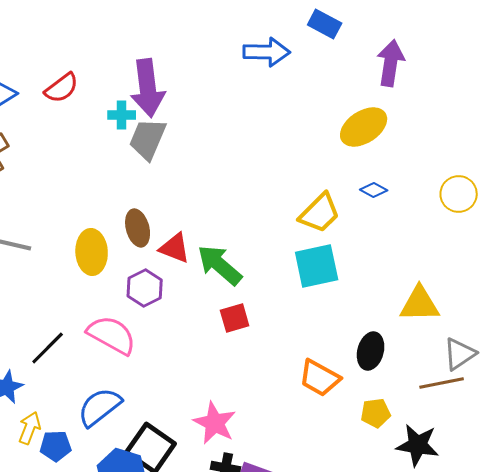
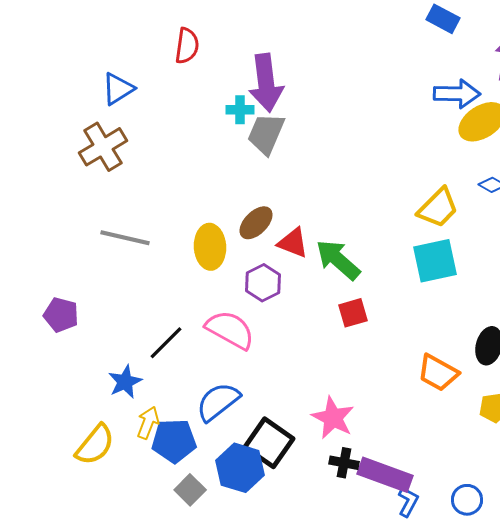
blue arrow: (267, 52) -> (457, 94), moved
red semicircle: (62, 88) -> (187, 46), moved, turned -45
brown ellipse: (138, 228) -> (256, 223), turned 60
blue pentagon: (56, 446) -> (174, 441), size x1.4

